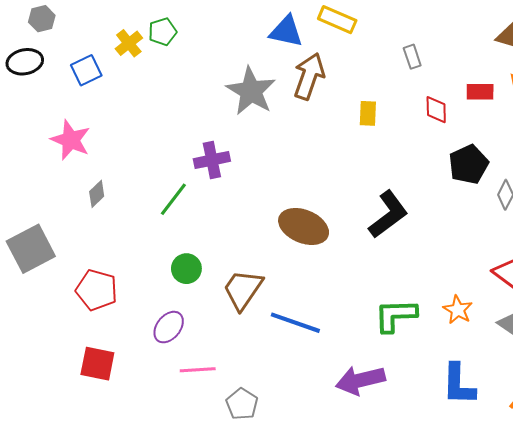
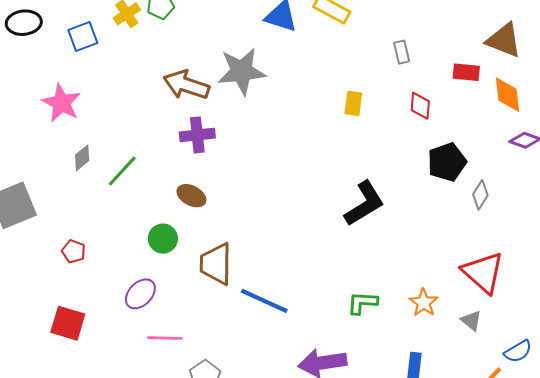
brown arrow: (309, 76) -> (186, 85), moved, turned -96
gray star: (251, 91) -> (242, 71), turned 30
red rectangle: (480, 92) -> (466, 72), moved
green line: (173, 199) -> (122, 171), moved
brown ellipse: (304, 226) -> (191, 196), moved, size x0.6
brown trapezoid: (243, 289) -> (216, 264), turned -39
red pentagon: (97, 290) -> (74, 251), size x0.6
green L-shape: (395, 315) -> (362, 303), size x0.7

